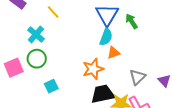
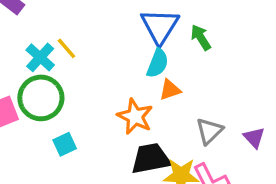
yellow line: (53, 12) -> (66, 48), moved
green circle: (37, 59) -> (41, 98), size x1.4
orange star: (93, 69) -> (135, 116), turned -30

